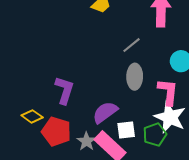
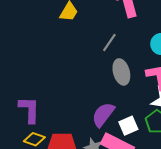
purple L-shape: (64, 90) -> (29, 110), moved

